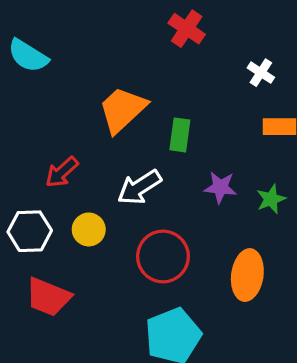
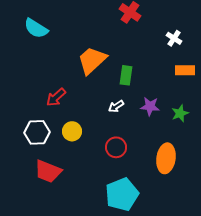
white arrow: (139, 187) -> (116, 106), moved, size x0.6
red circle: (163, 256) -> (116, 147), size x0.7

